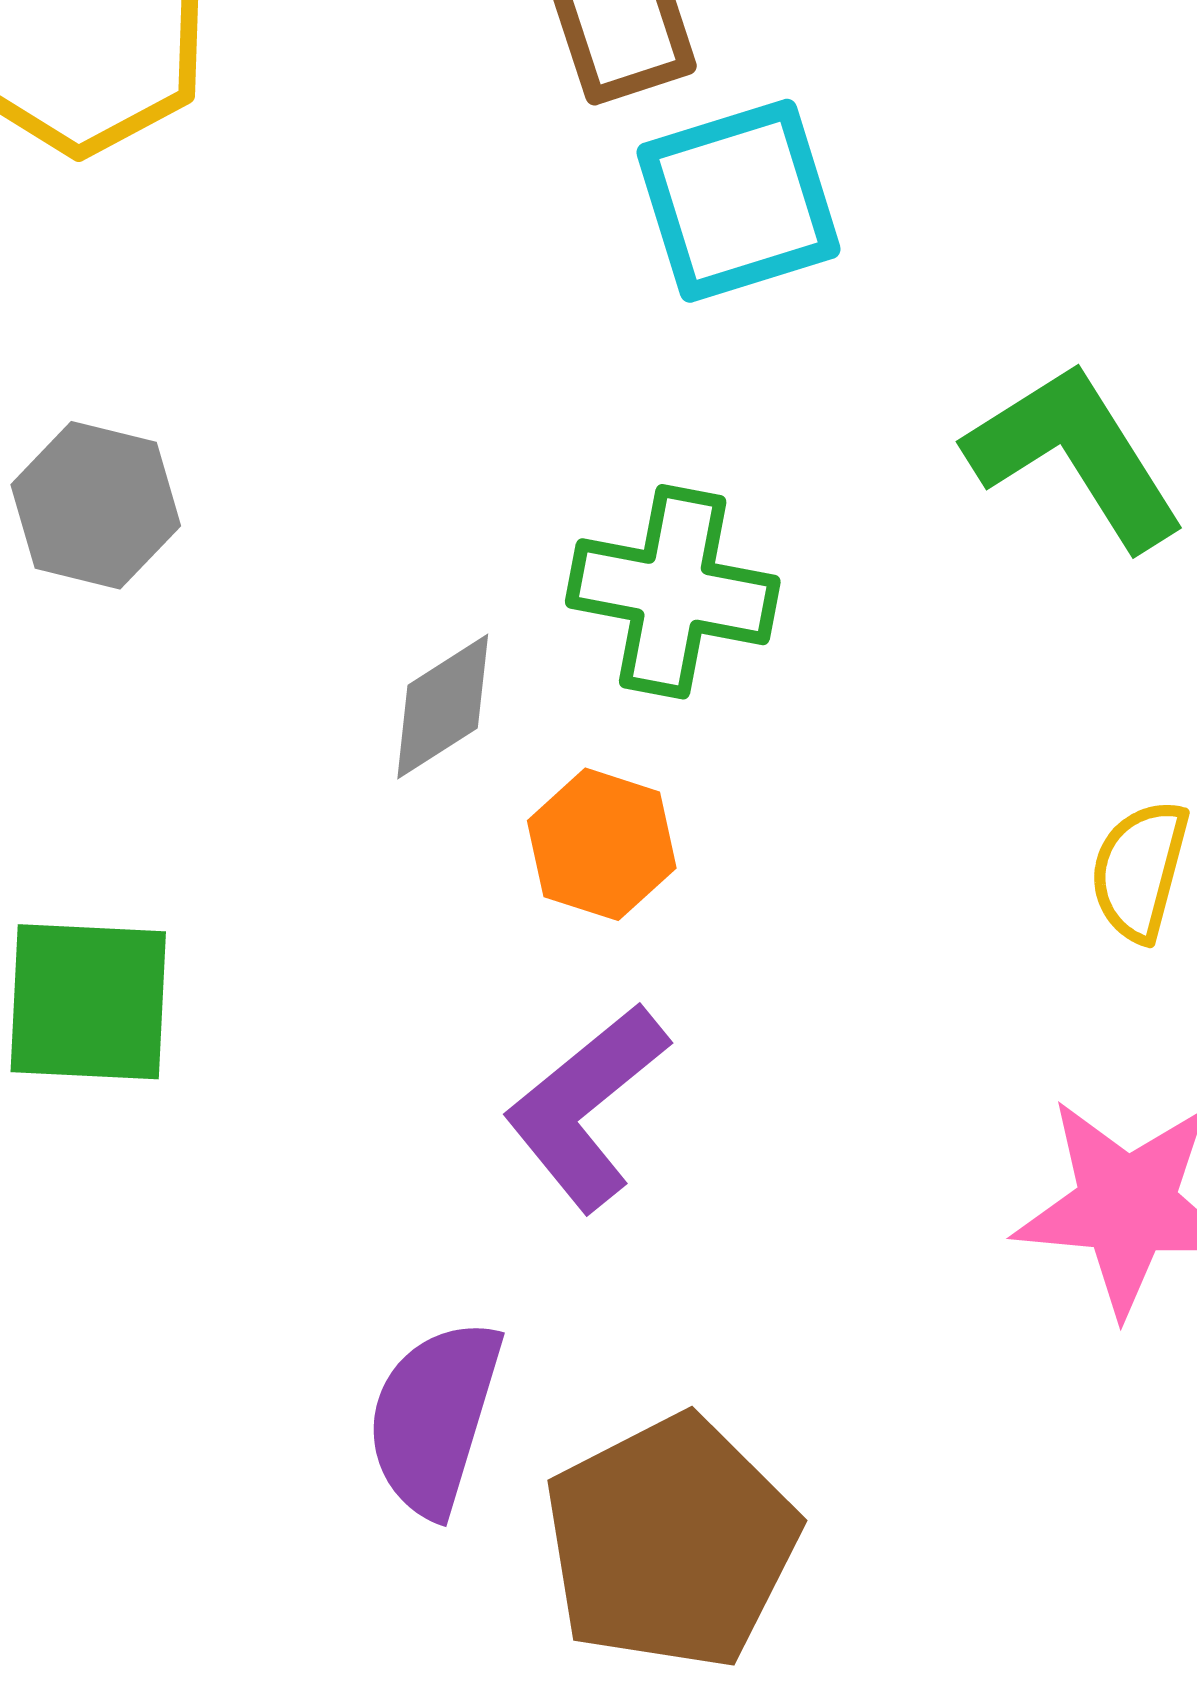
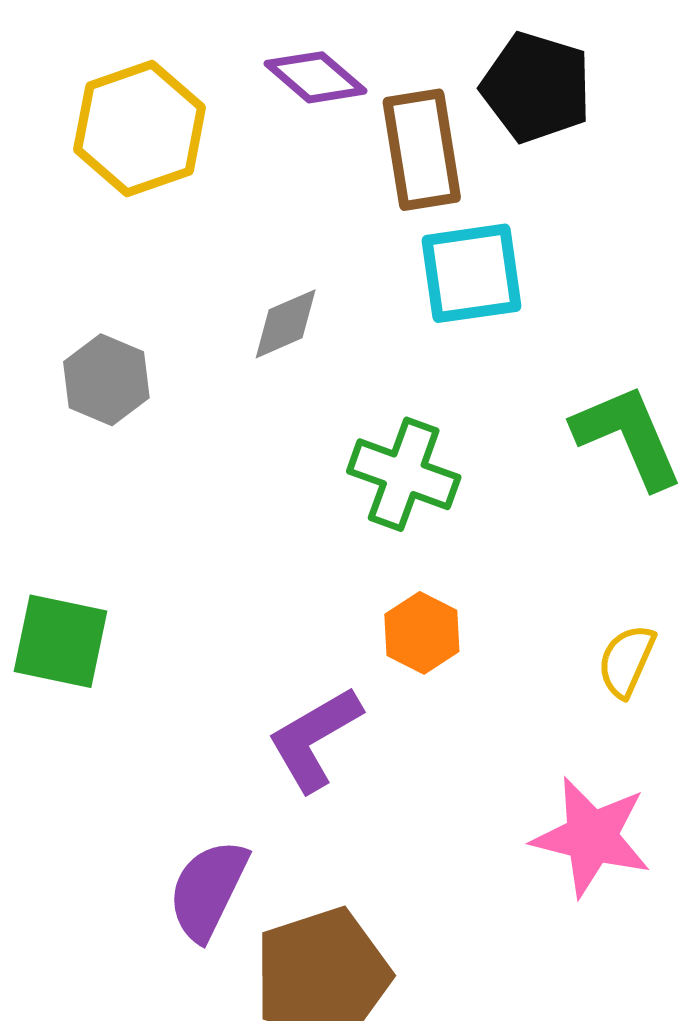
gray diamond: (443, 707) -> (286, 324), moved
orange hexagon: (602, 844) -> (422, 633), moved

